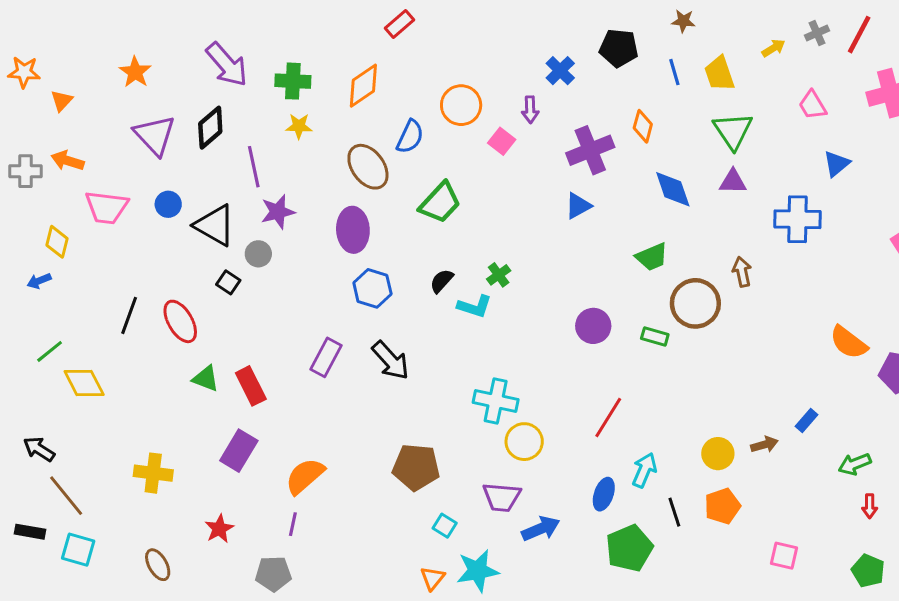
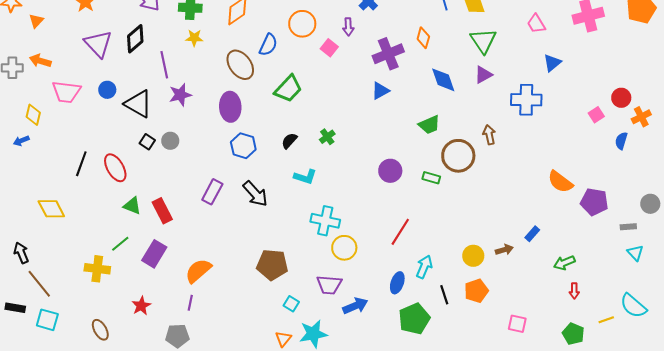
purple triangle: (733, 182) -> (483, 75), turned -30
gray circle: (258, 254) -> (170, 141), moved
cyan L-shape: (475, 306) -> (305, 177), moved
green line: (50, 351) -> (120, 244), moved
black arrow: (39, 449) -> (21, 253), turned 35

